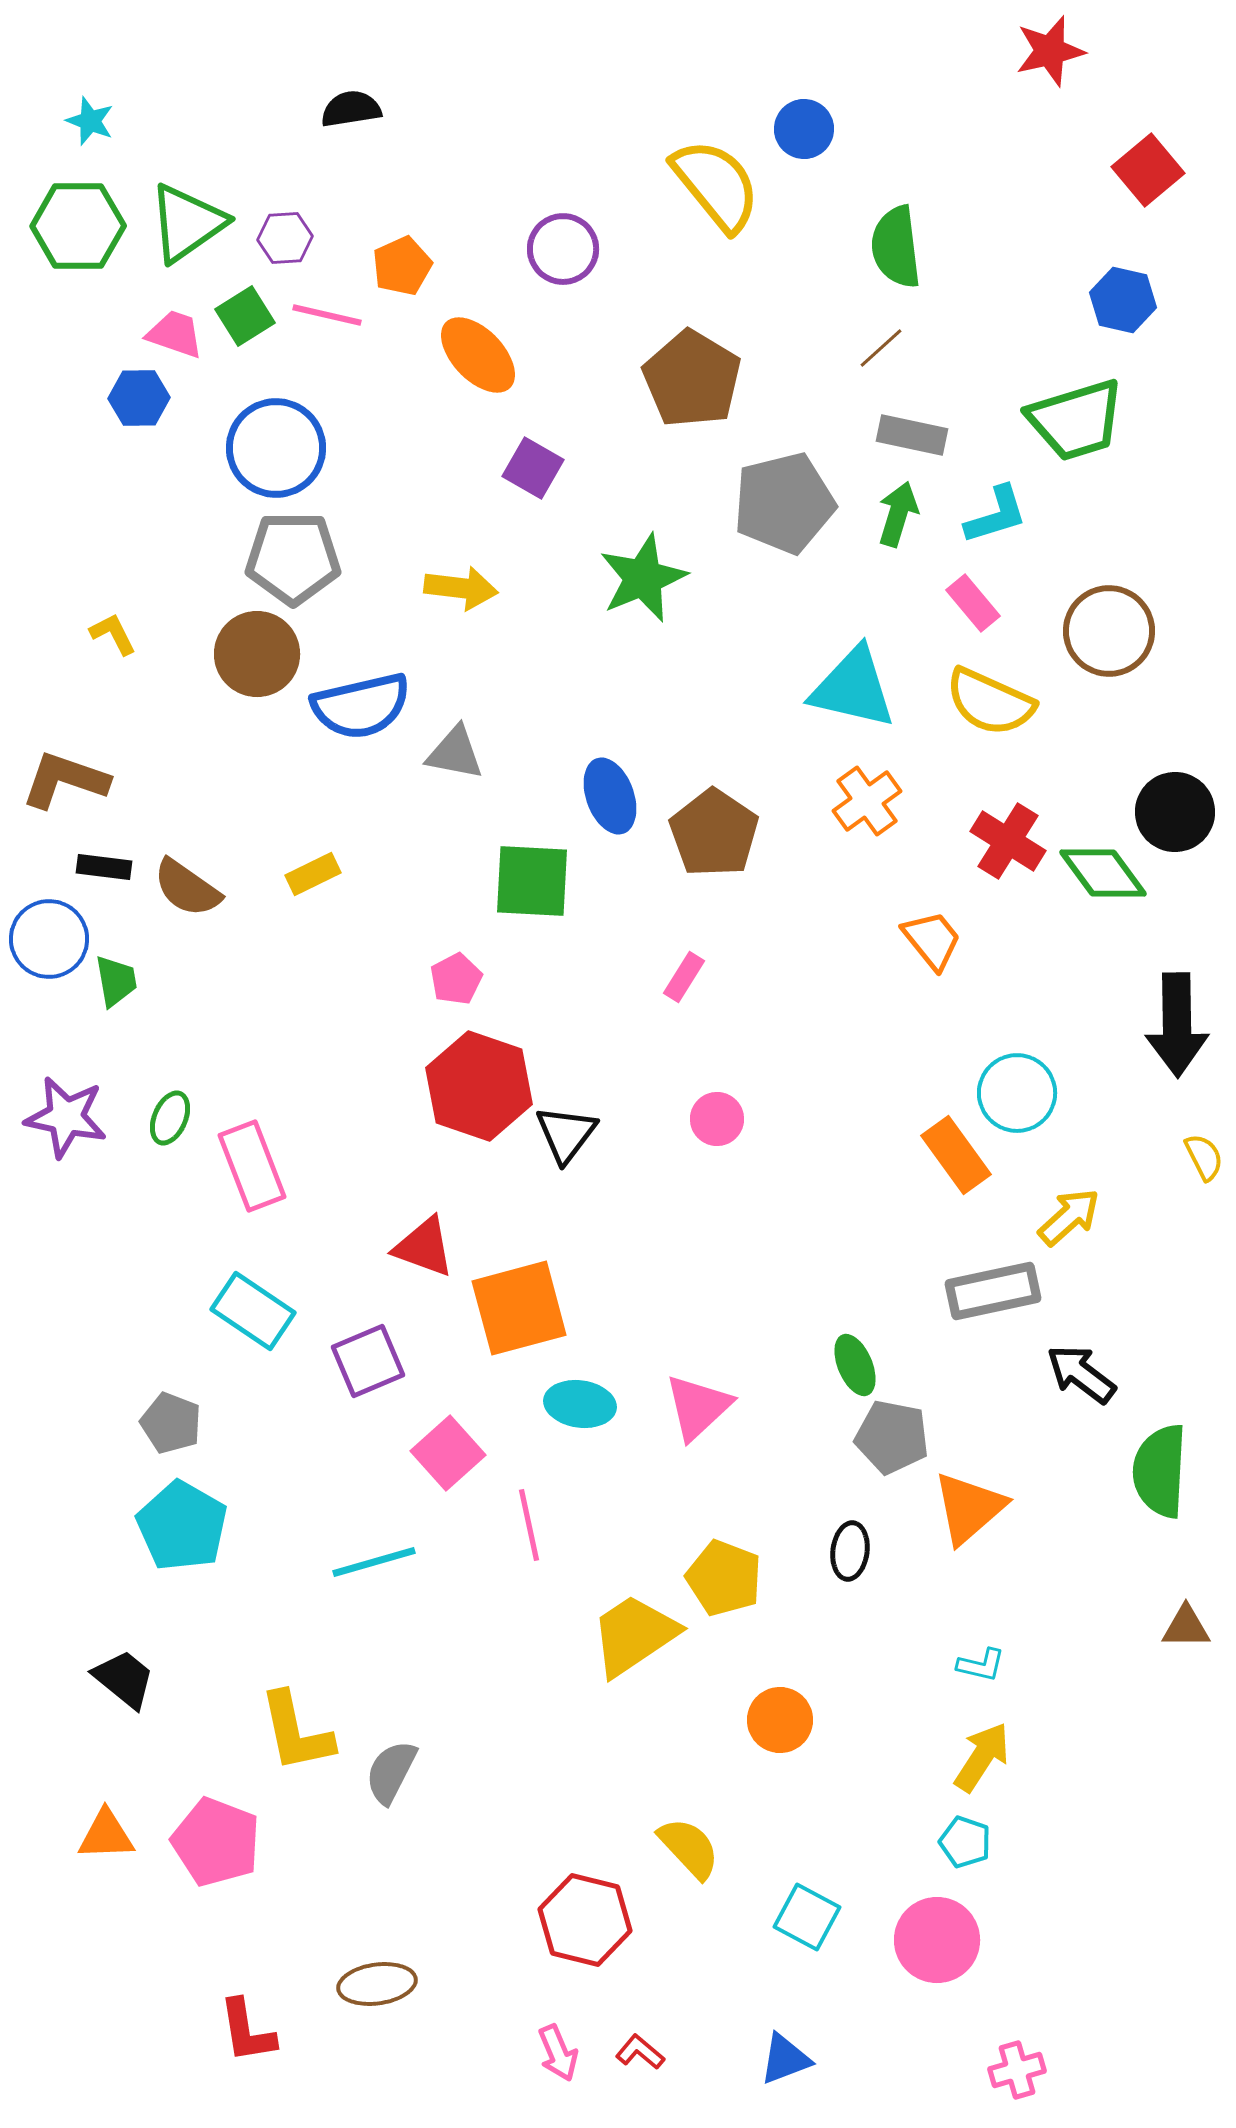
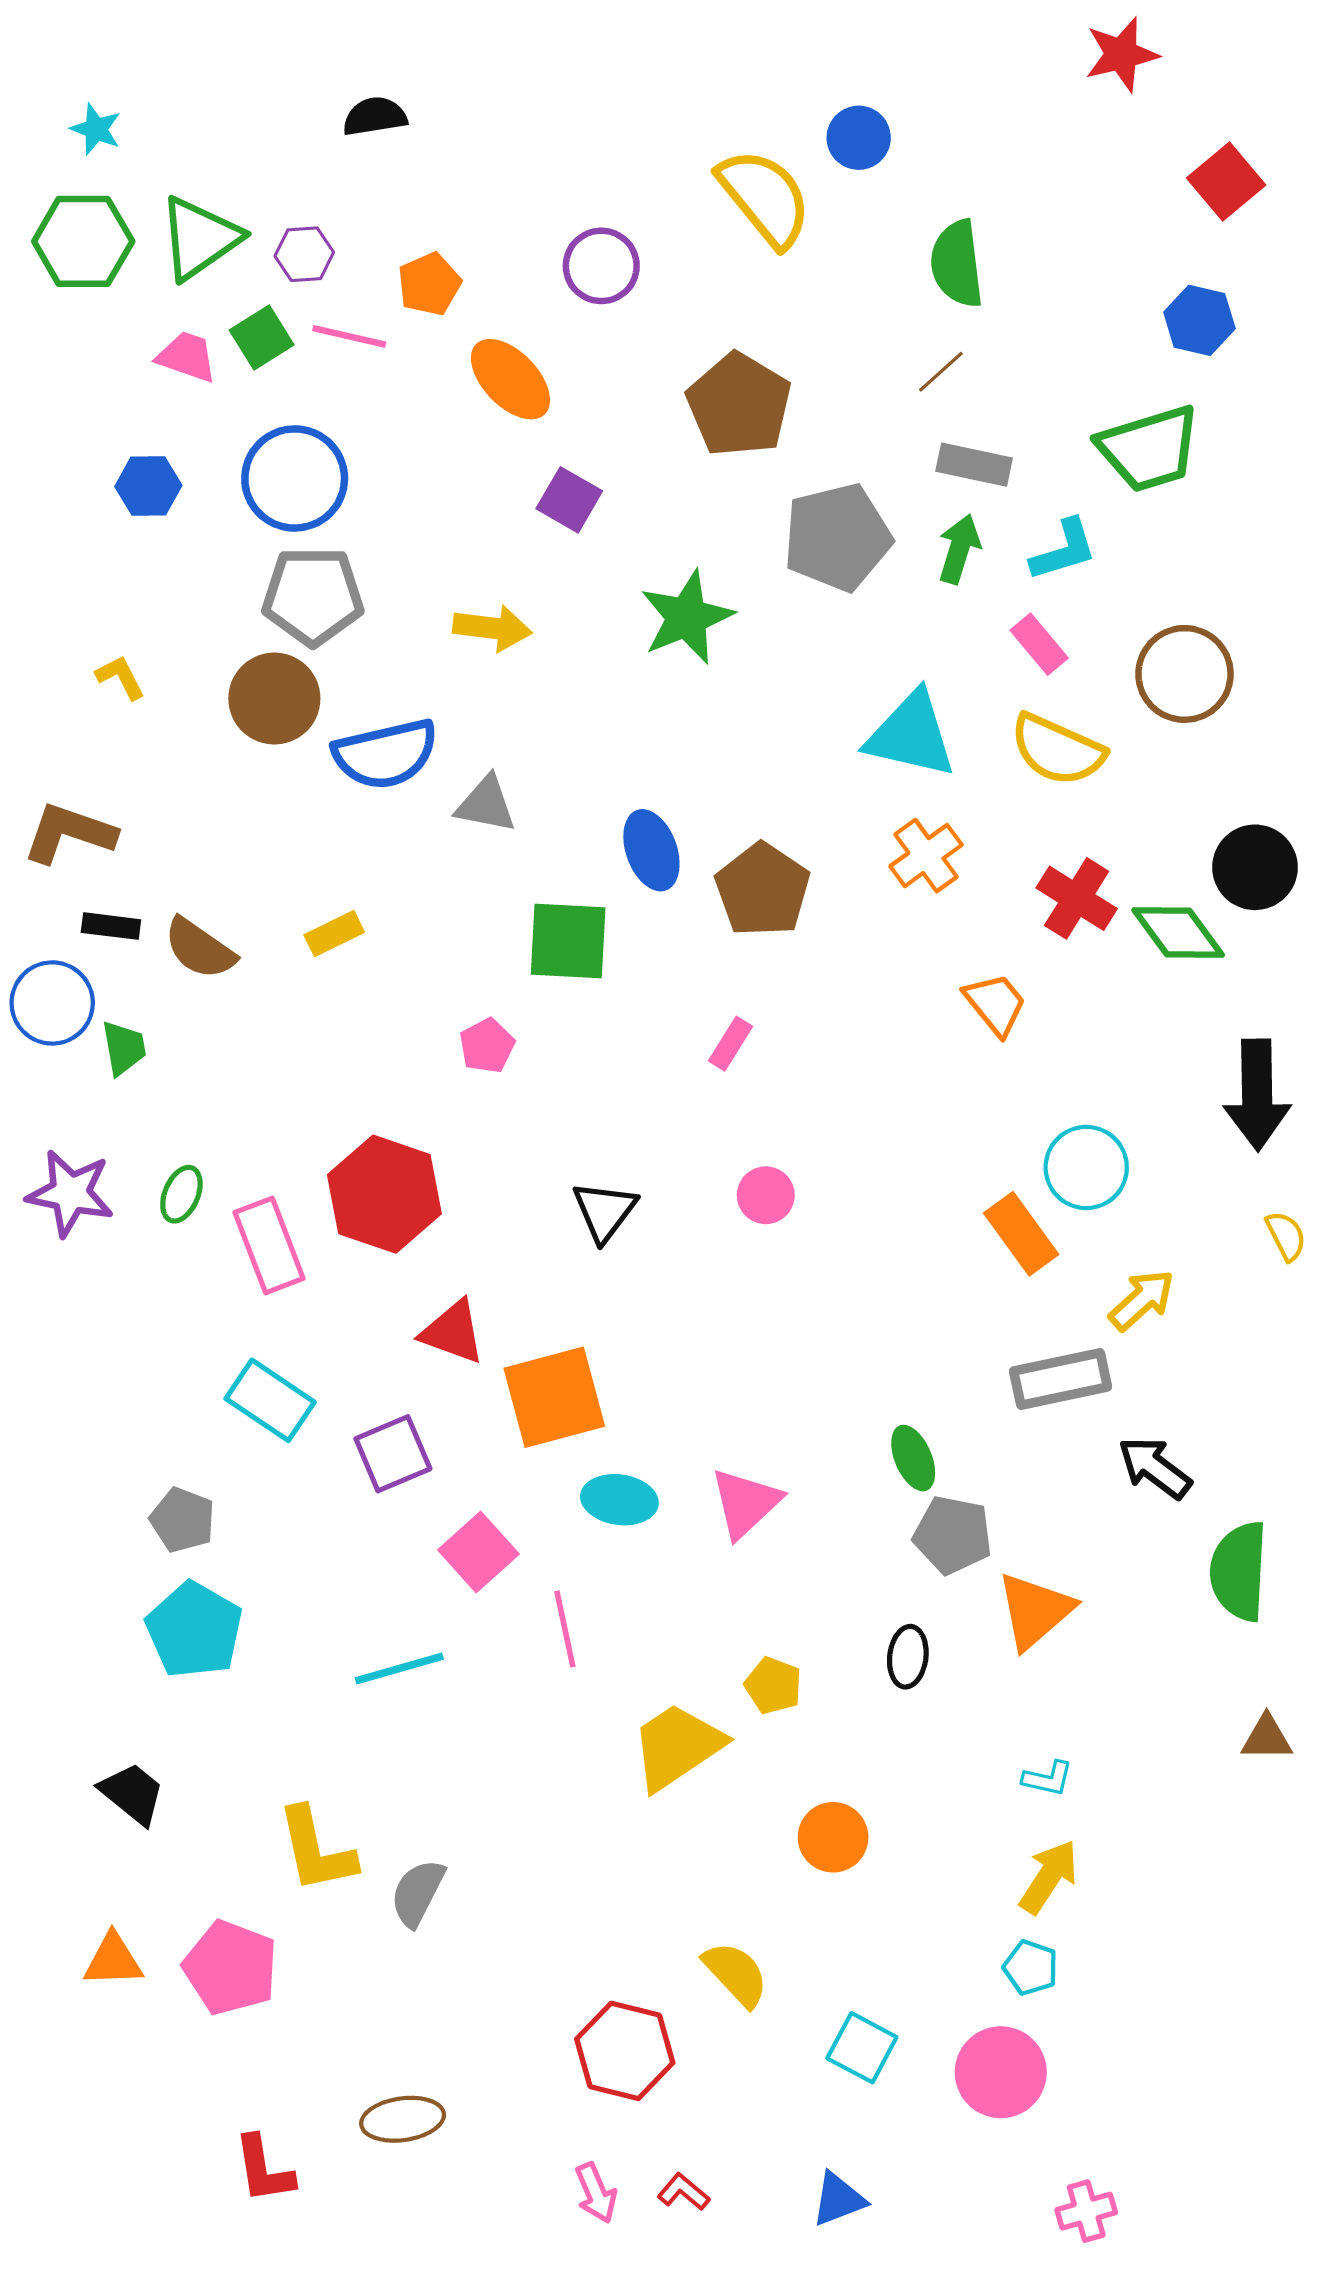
blue hexagon: (139, 398) -> (148, 486), moved
red hexagon: (479, 1086) -> (384, 1194), moved
yellow pentagon: (724, 1578) -> (773, 1686), size x0.7

